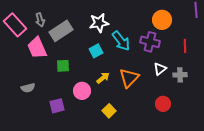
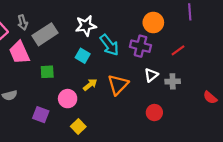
red line: (185, 46) -> (178, 50), turned 56
cyan square: (96, 51) -> (83, 56), turned -32
purple square: (57, 106) -> (41, 115), turned 35
yellow square: (109, 111) -> (78, 126), moved

